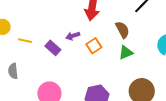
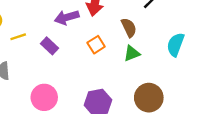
purple arrow: (73, 36) -> (67, 17), moved, size x1.5
yellow line: (25, 41) -> (18, 37), turned -32

